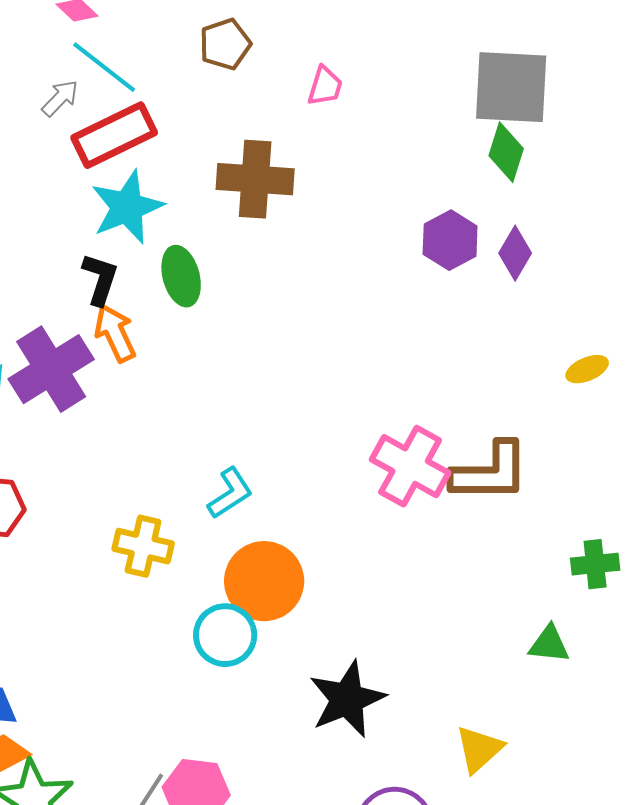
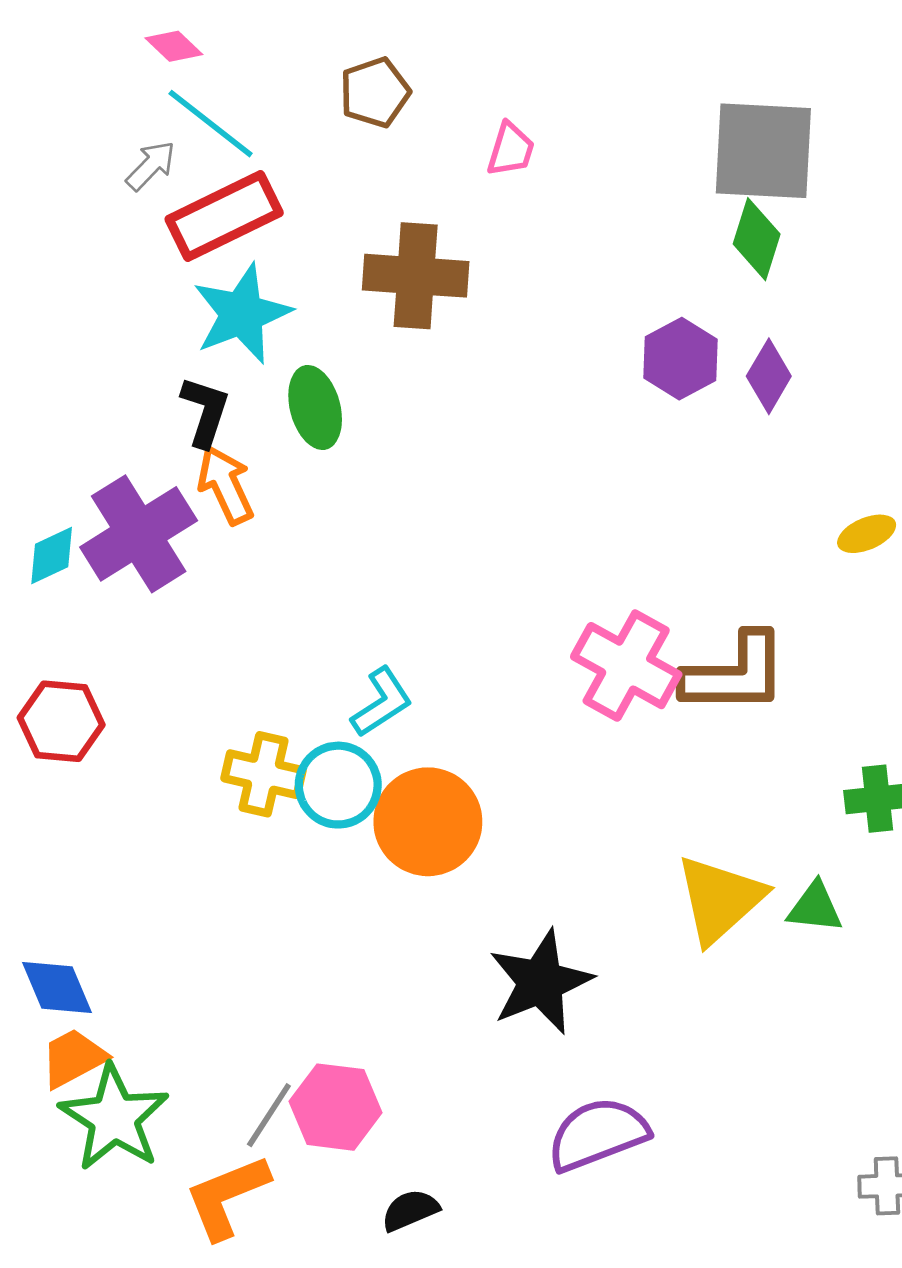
cyan circle: (225, 635) -> (338, 785), moved
yellow triangle: (479, 749) -> (720, 899), moved, size x1.4

